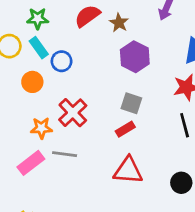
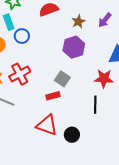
brown star: (119, 23) -> (78, 22), moved
black circle: (181, 183) -> (72, 135), moved

